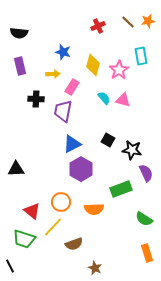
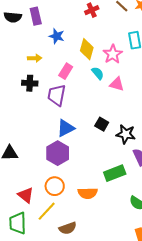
purple rectangle: (20, 66) -> (36, 16), moved
yellow arrow: (53, 74) -> (35, 58), moved
cyan semicircle: (104, 98) -> (98, 73), moved
purple hexagon: (81, 169) -> (58, 153), moved
green trapezoid: (24, 239) -> (18, 223), turned 70

